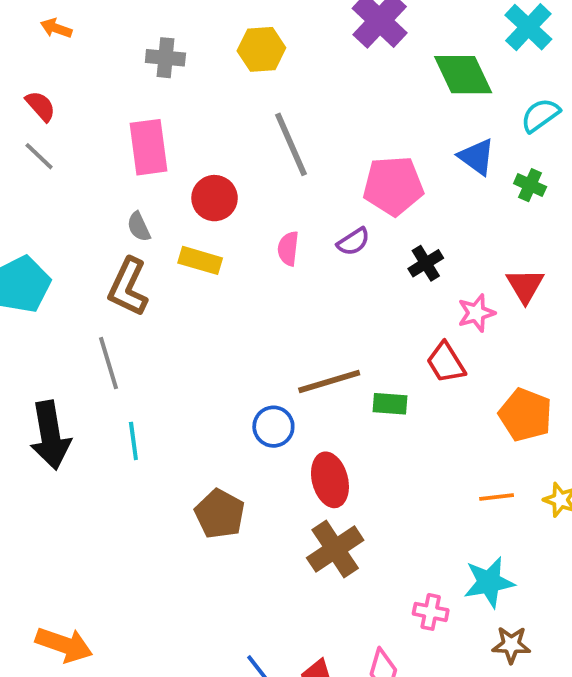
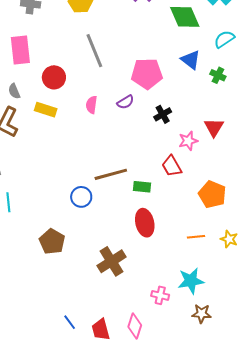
red ellipse: (330, 480) -> (145, 223), moved

